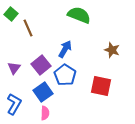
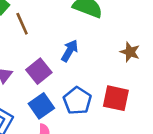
blue pentagon: (65, 75) -> (77, 101), moved

